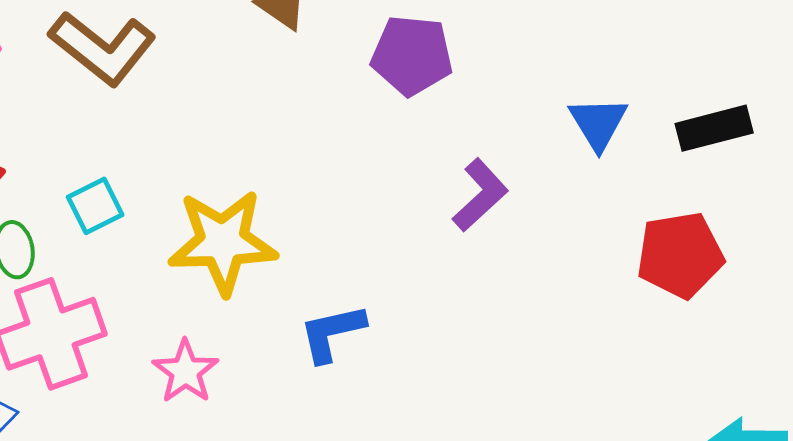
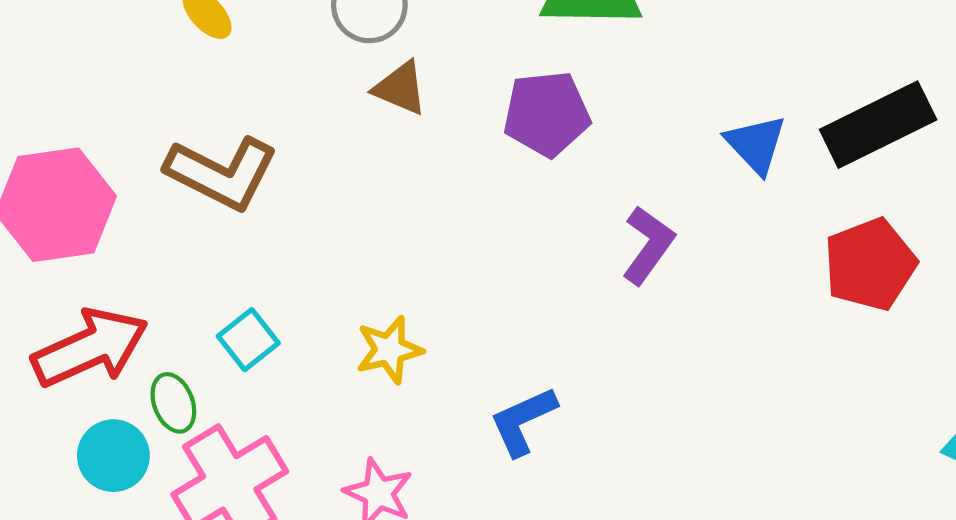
black rectangle: (714, 128) -> (878, 125), size x1.4
yellow star: (223, 242) -> (389, 350), size x0.6

